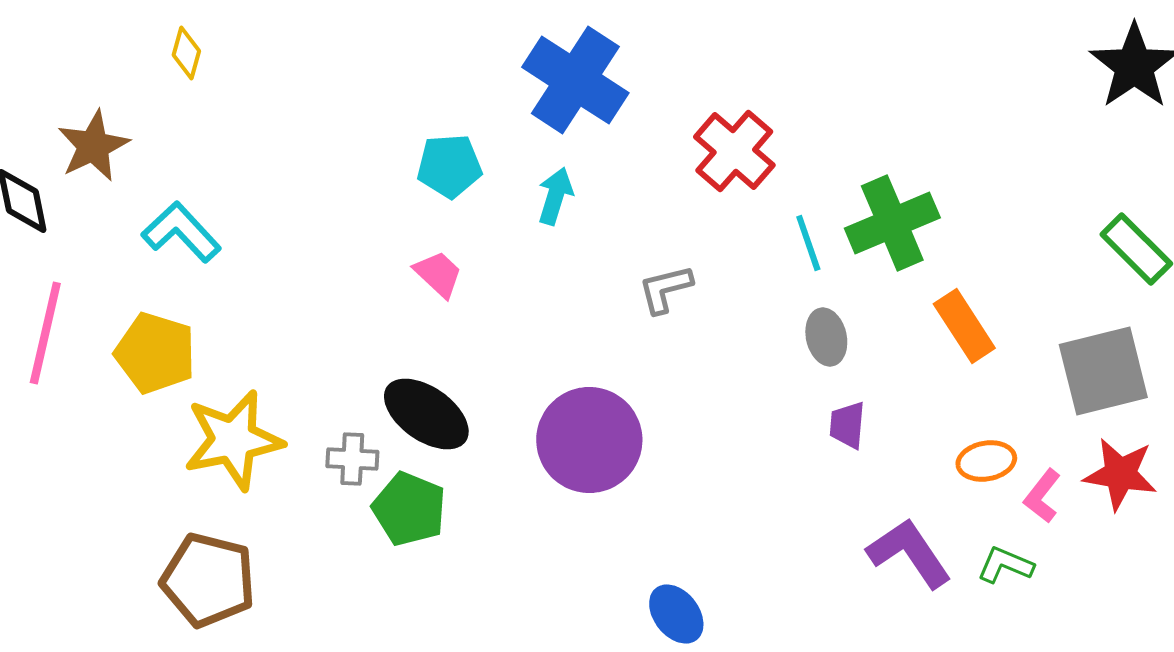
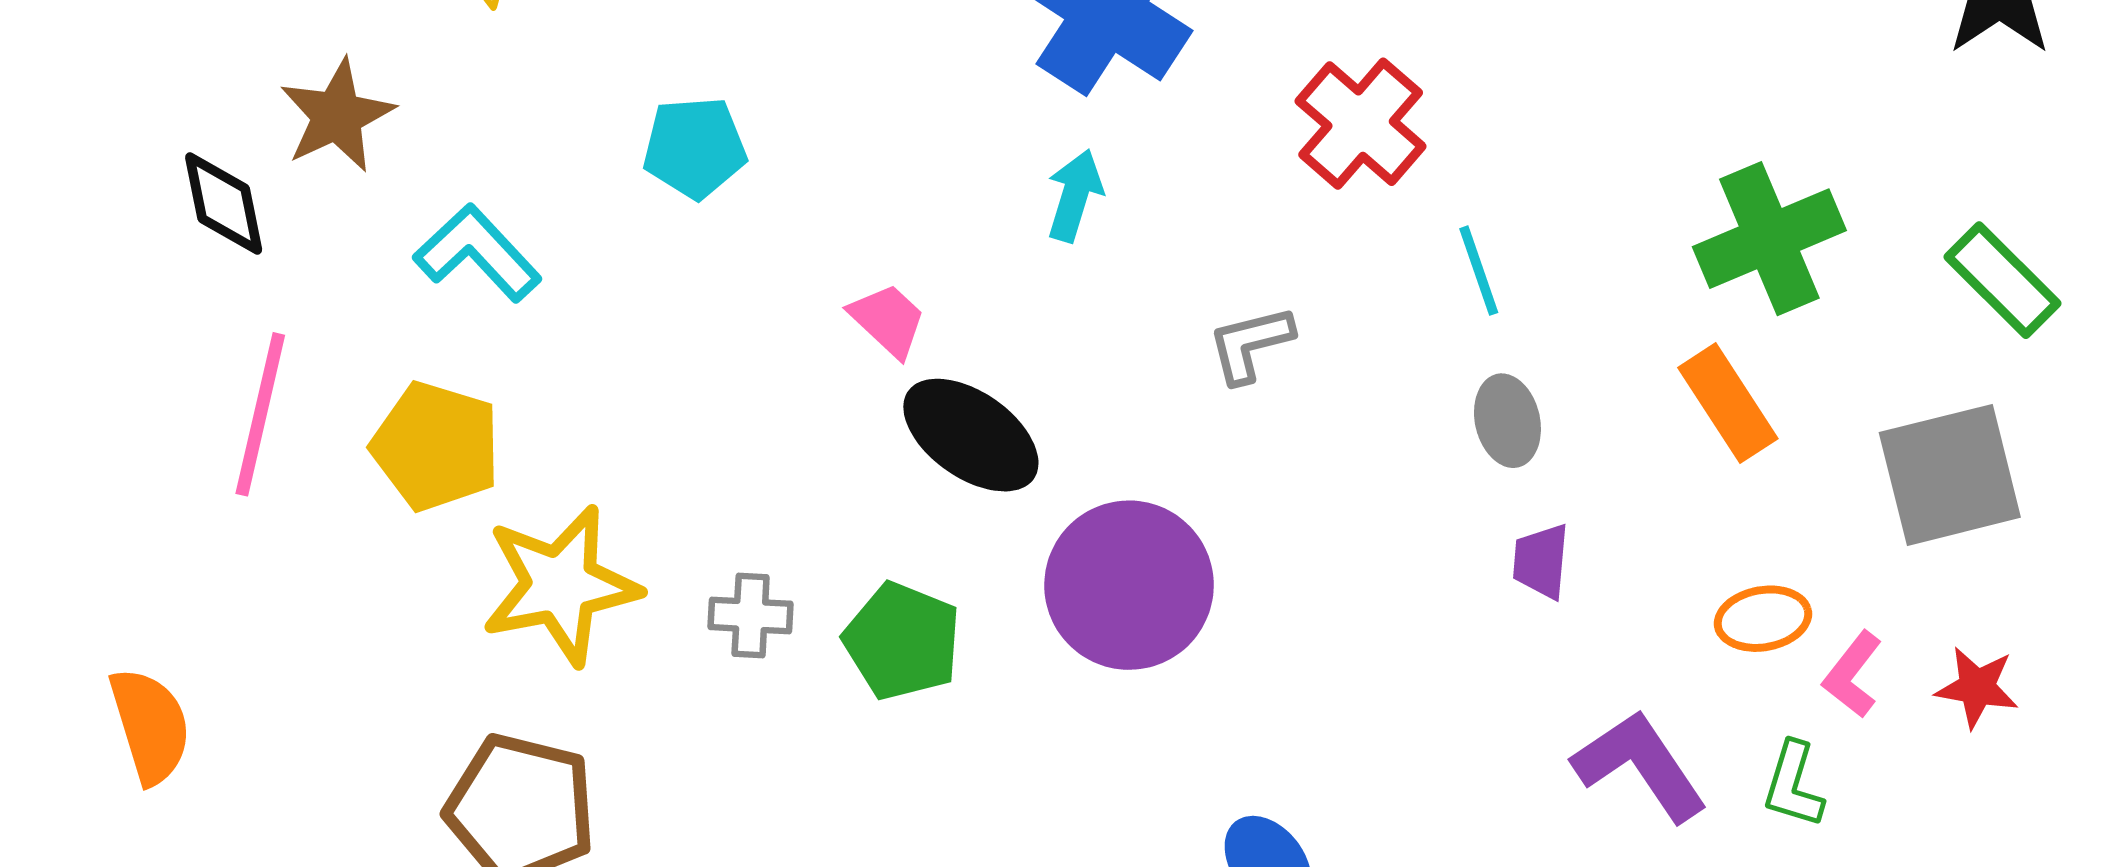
cyan pentagon: (449, 166) -> (695, 148), moved
green cross: (892, 223) -> (1769, 239), moved
black ellipse: (426, 414) -> (971, 435), moved
red star: (1120, 474) -> (1977, 687), moved, size x0.7
green pentagon: (409, 509) -> (902, 641), moved
green L-shape: (1005, 565) -> (1793, 785), turned -96

